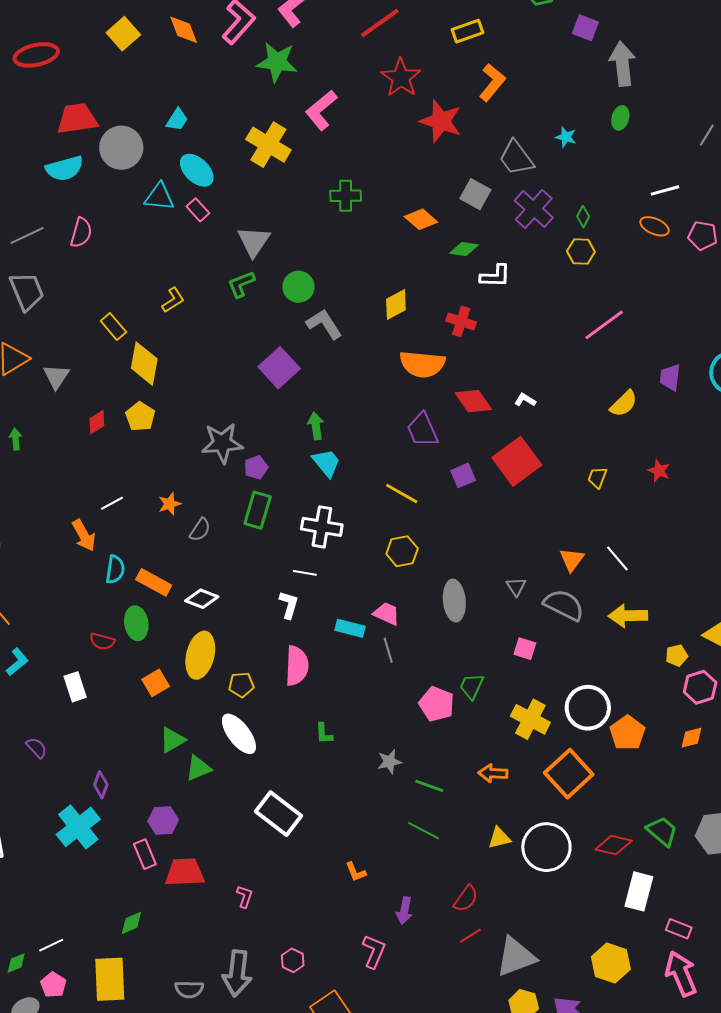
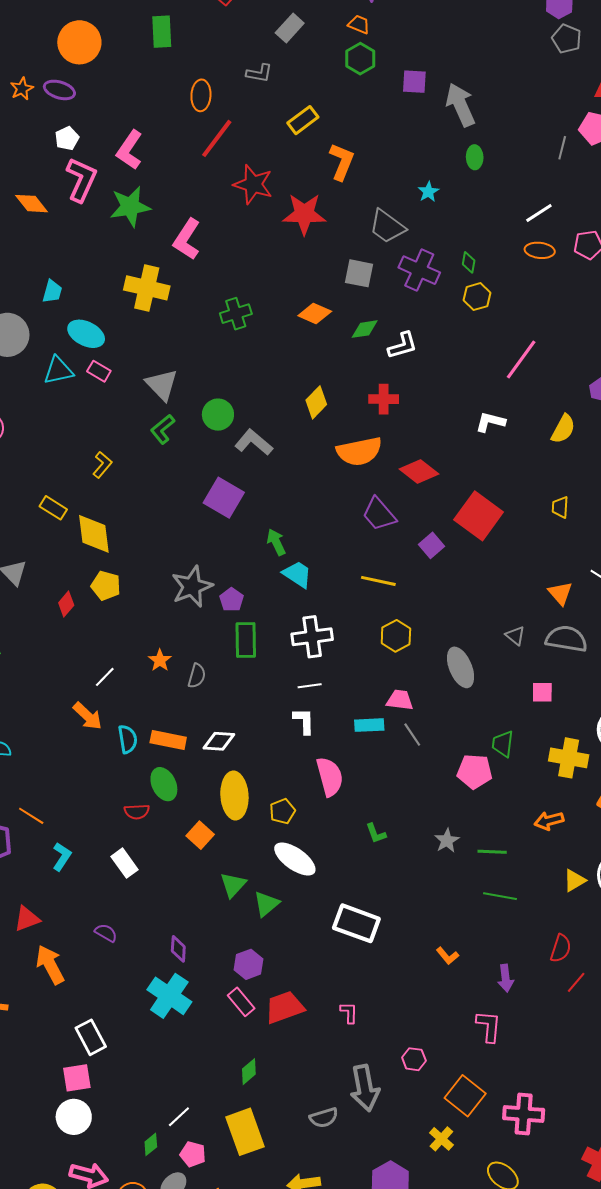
cyan star: (566, 137) -> (428, 192), turned -30
white L-shape: (525, 400) -> (490, 422), moved, size x1.4

